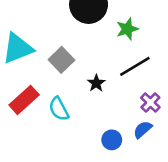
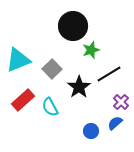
green star: (127, 29) -> (91, 50), moved
black star: (96, 83) -> (79, 87), size x1.6

